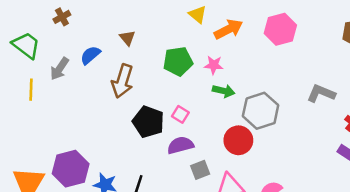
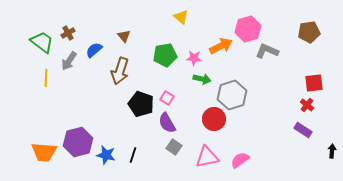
brown cross: (62, 17) -> (68, 33), moved
orange arrow: (228, 29) -> (221, 46), moved
gray L-shape: (321, 93) -> (267, 51), moved
purple semicircle: (180, 145) -> (167, 123), turned -105
gray square: (200, 170) -> (174, 147), moved, turned -35

